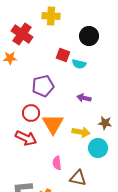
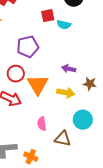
red square: (63, 55) -> (48, 16), turned -32
purple arrow: (84, 98) -> (69, 69), moved
cyan circle: (98, 148) -> (83, 120), moved

